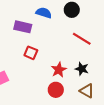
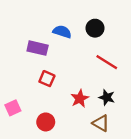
red circle: (56, 90) -> (46, 122), moved
brown triangle: (87, 91) -> (101, 123), moved

